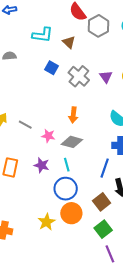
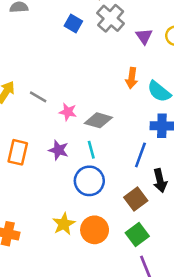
gray cross: (79, 76) -> (111, 18), moved
orange arrow: (73, 115) -> (132, 78), moved
orange circle: (71, 213) -> (95, 230), moved

